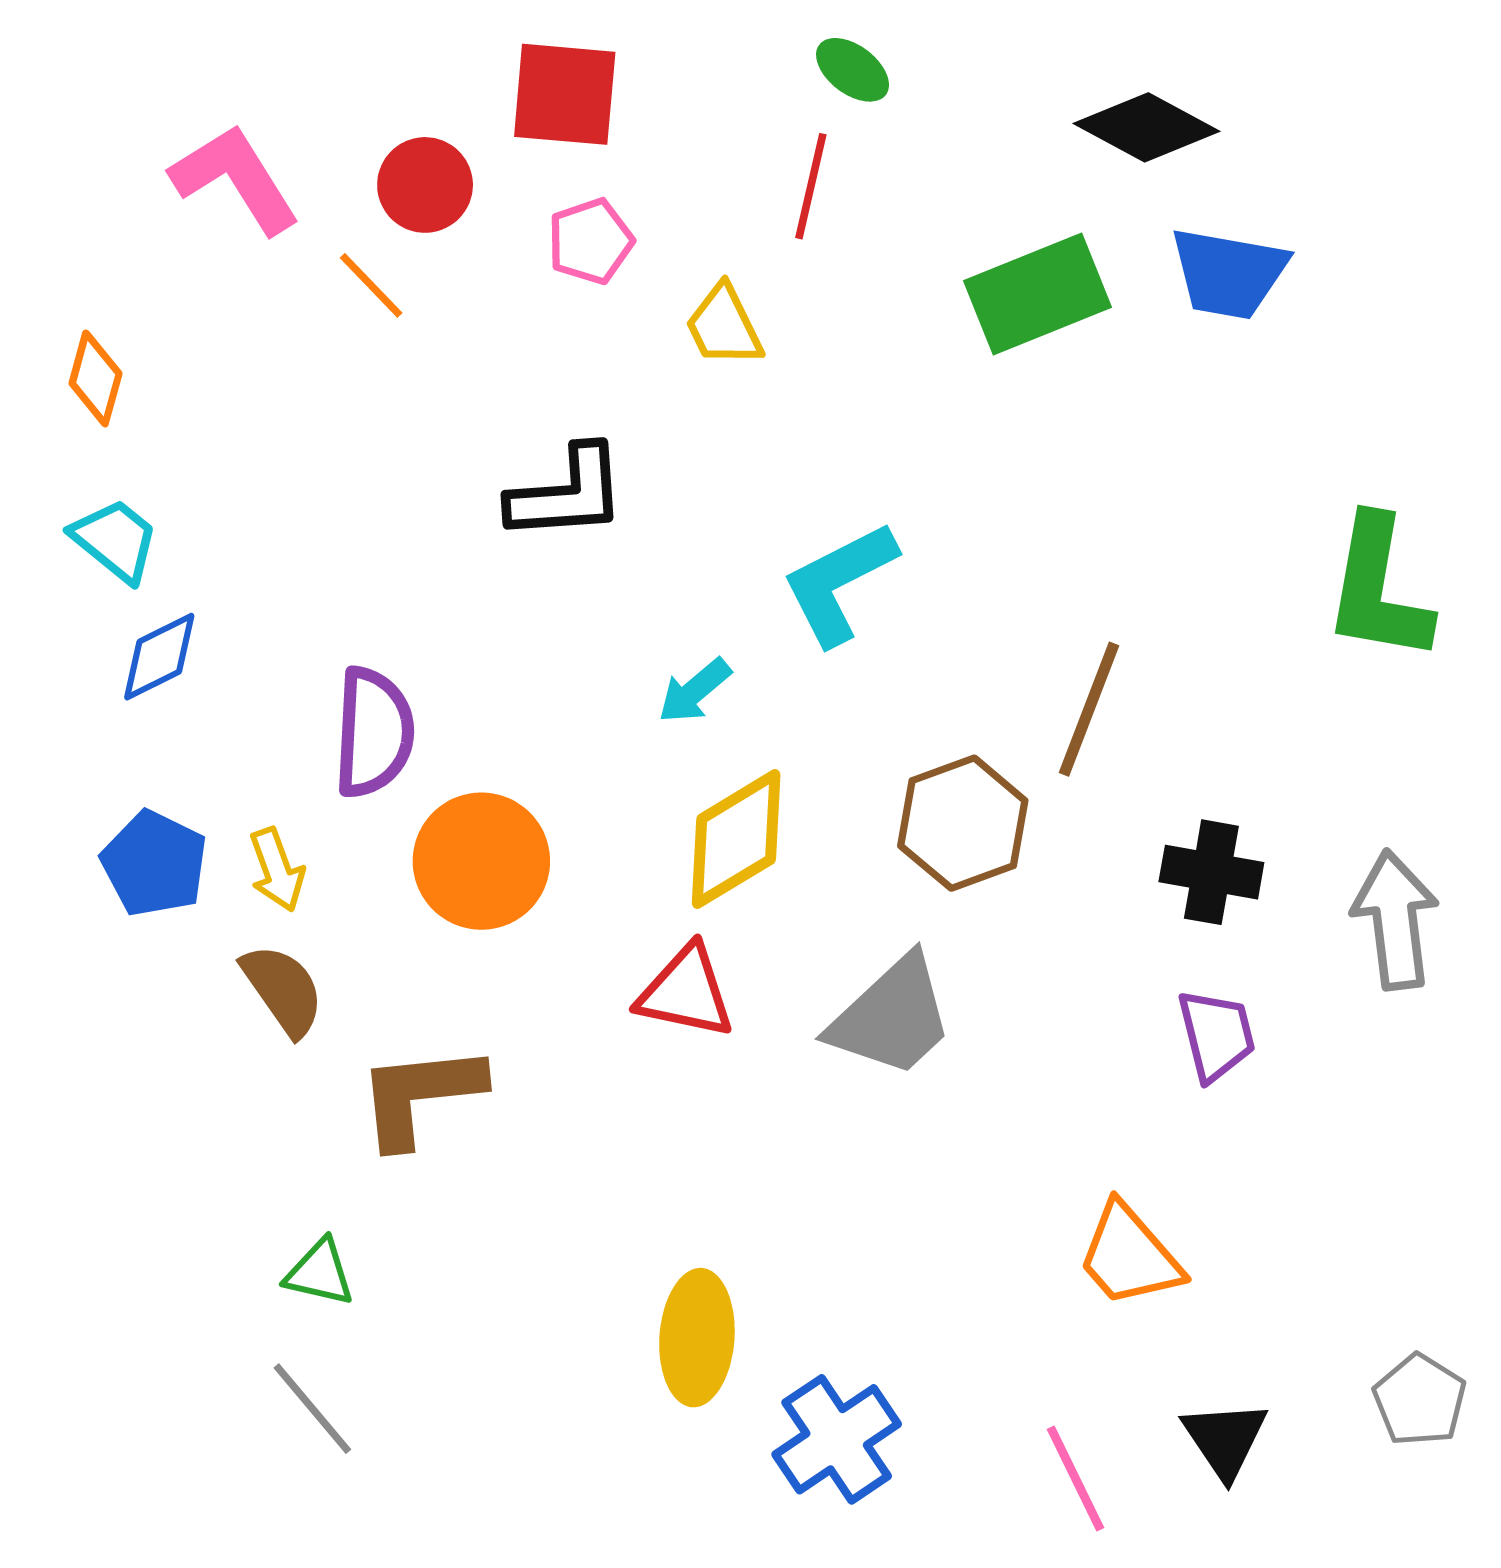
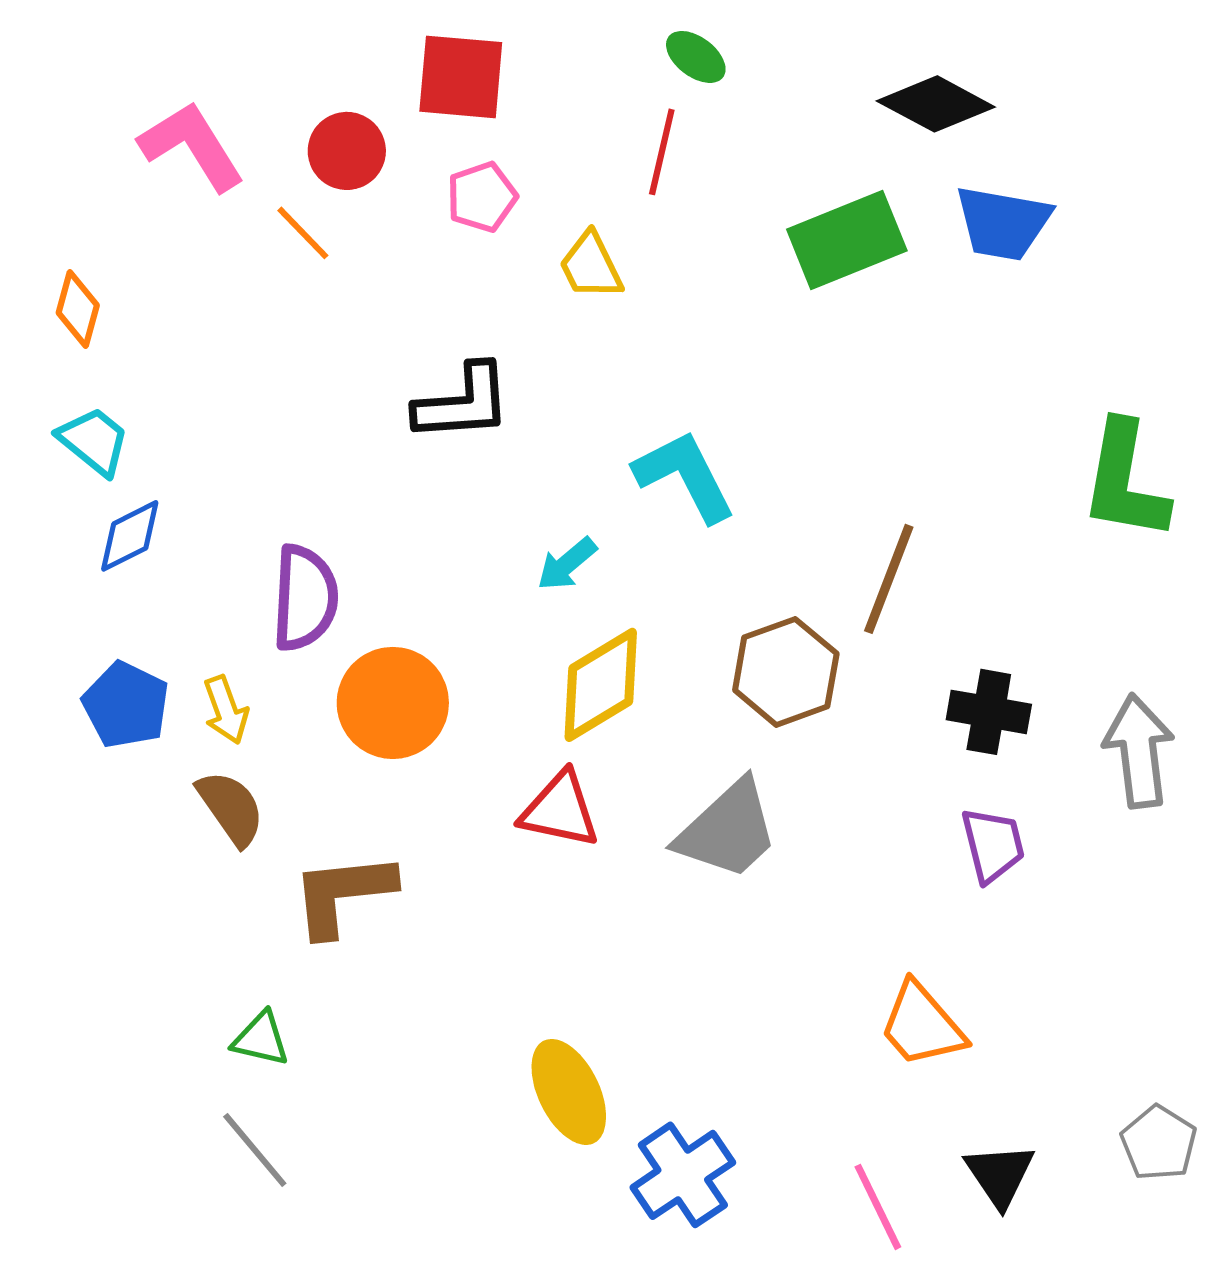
cyan L-shape: (839, 583) -> (685, 476), turned 90
yellow ellipse: (697, 1338) -> (569, 1092), turned -30

